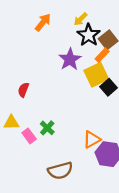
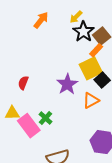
purple star: (70, 59) -> (67, 84), moved
pink rectangle: (29, 136) -> (29, 126), size x1.6
orange triangle: (92, 139) -> (91, 100), moved

